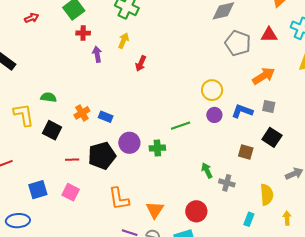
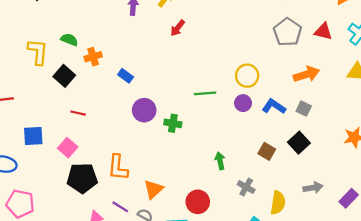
orange cross: (82, 113) -> (93, 57), moved
green line: (181, 126) -> (205, 93), moved
black pentagon: (102, 156) -> (82, 178), moved
gray cross: (227, 183) -> (246, 187), moved

